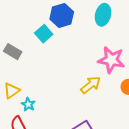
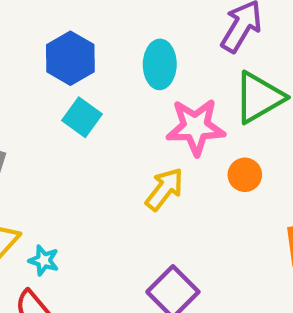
cyan ellipse: (103, 15) -> (160, 64), moved
cyan square: (44, 34) -> (82, 117), moved

